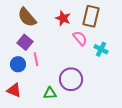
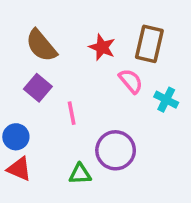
pink line: (36, 59) -> (72, 113), moved
blue circle: (18, 64) -> (16, 137), moved

